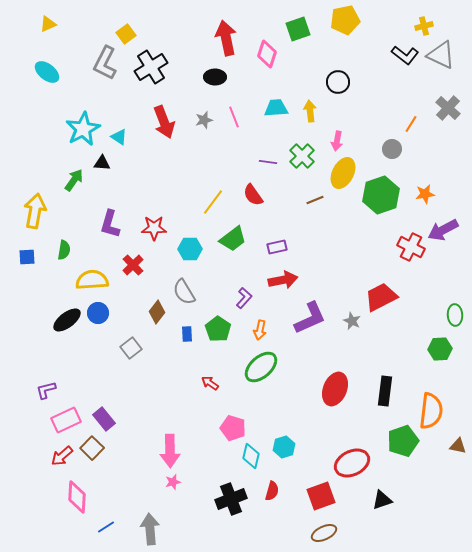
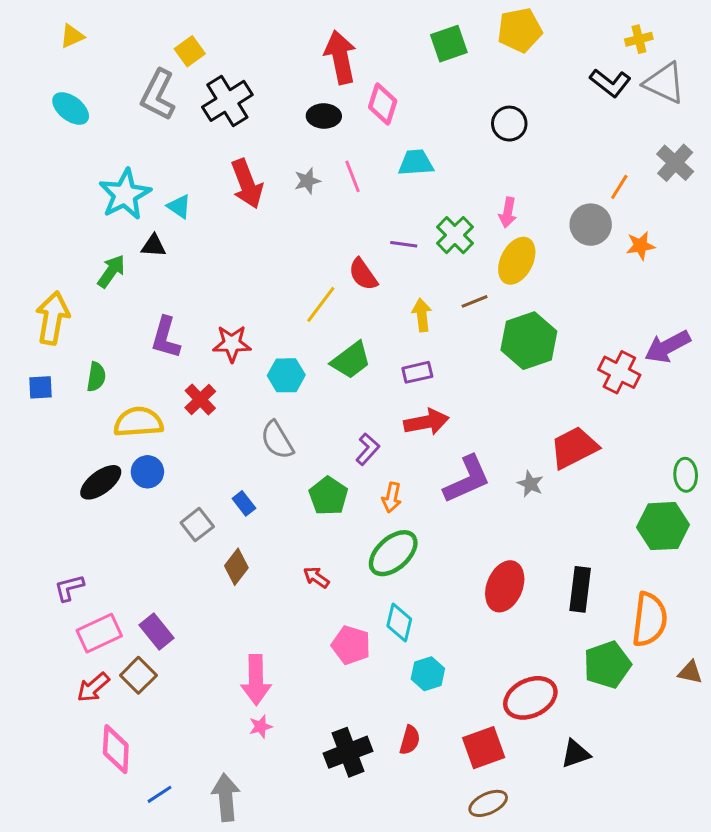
pink diamond: (267, 54) -> (383, 104), moved
yellow arrow: (310, 111) -> (422, 315), moved
gray circle: (392, 149) -> (591, 225), size x1.4
orange star: (425, 194) -> (640, 246), moved
red semicircle: (253, 195) -> (363, 274), moved
green hexagon: (381, 195) -> (529, 341), moved
brown diamond: (157, 312) -> (236, 567), moved
blue rectangle: (187, 334) -> (244, 503), moved, turned -35
green hexagon: (440, 349) -> (663, 526), size x1.4
cyan diamond: (251, 456) -> (399, 623), moved

